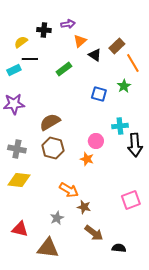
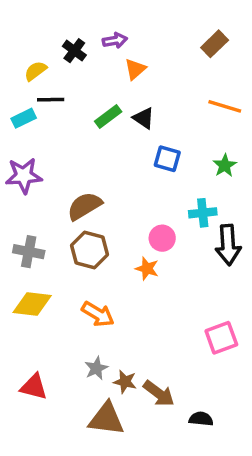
black cross: (44, 30) -> (74, 51), turned 32
brown rectangle: (117, 46) -> (215, 44), moved
black triangle: (95, 55) -> (144, 118), moved
orange line: (133, 63) -> (225, 106), turned -42
green star: (124, 86) -> (225, 165), moved
orange arrow: (69, 190) -> (98, 314), moved
brown star: (84, 207) -> (125, 382), moved
brown triangle: (48, 248) -> (106, 419), moved

